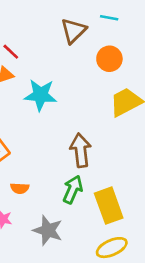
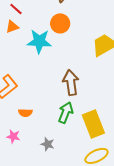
orange circle: (109, 59) -> (60, 23), moved
gray star: (48, 230) -> (48, 144), size x0.6

